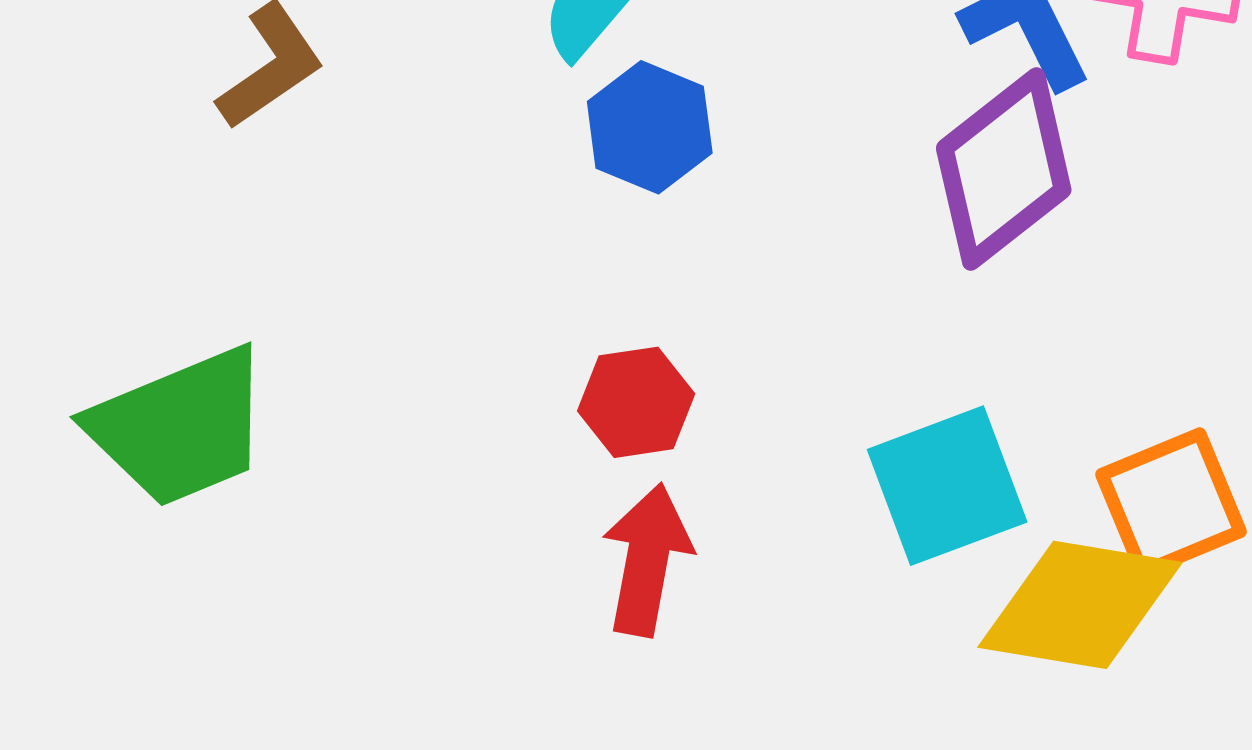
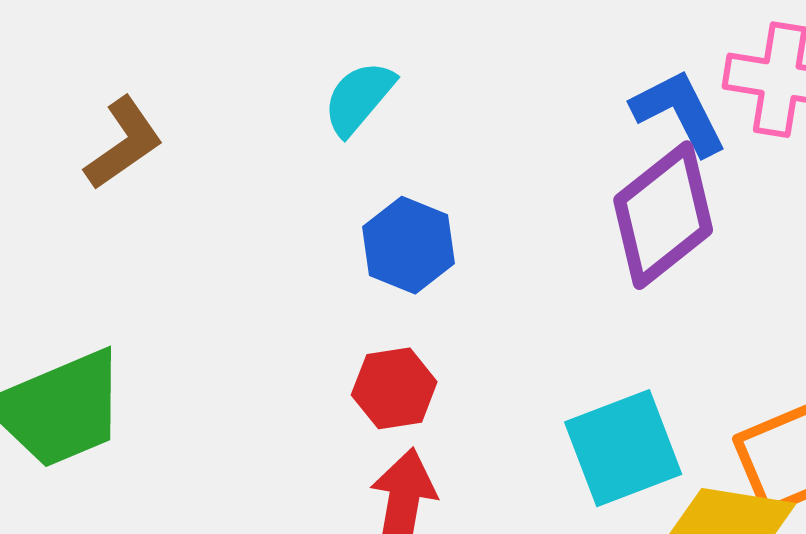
blue hexagon: (650, 127) -> (408, 245), moved

